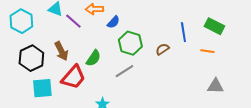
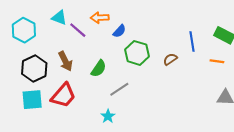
gray line: (124, 71) -> (119, 89), moved
red trapezoid: (73, 77) -> (63, 95), moved
cyan square: (42, 88) -> (32, 100), moved

